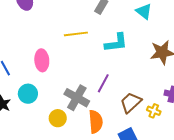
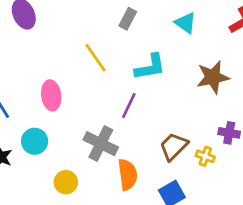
yellow line: (76, 34) -> (95, 58), turned 65
purple line: (103, 83) -> (129, 106), moved
yellow circle: (58, 118) -> (66, 182), moved

